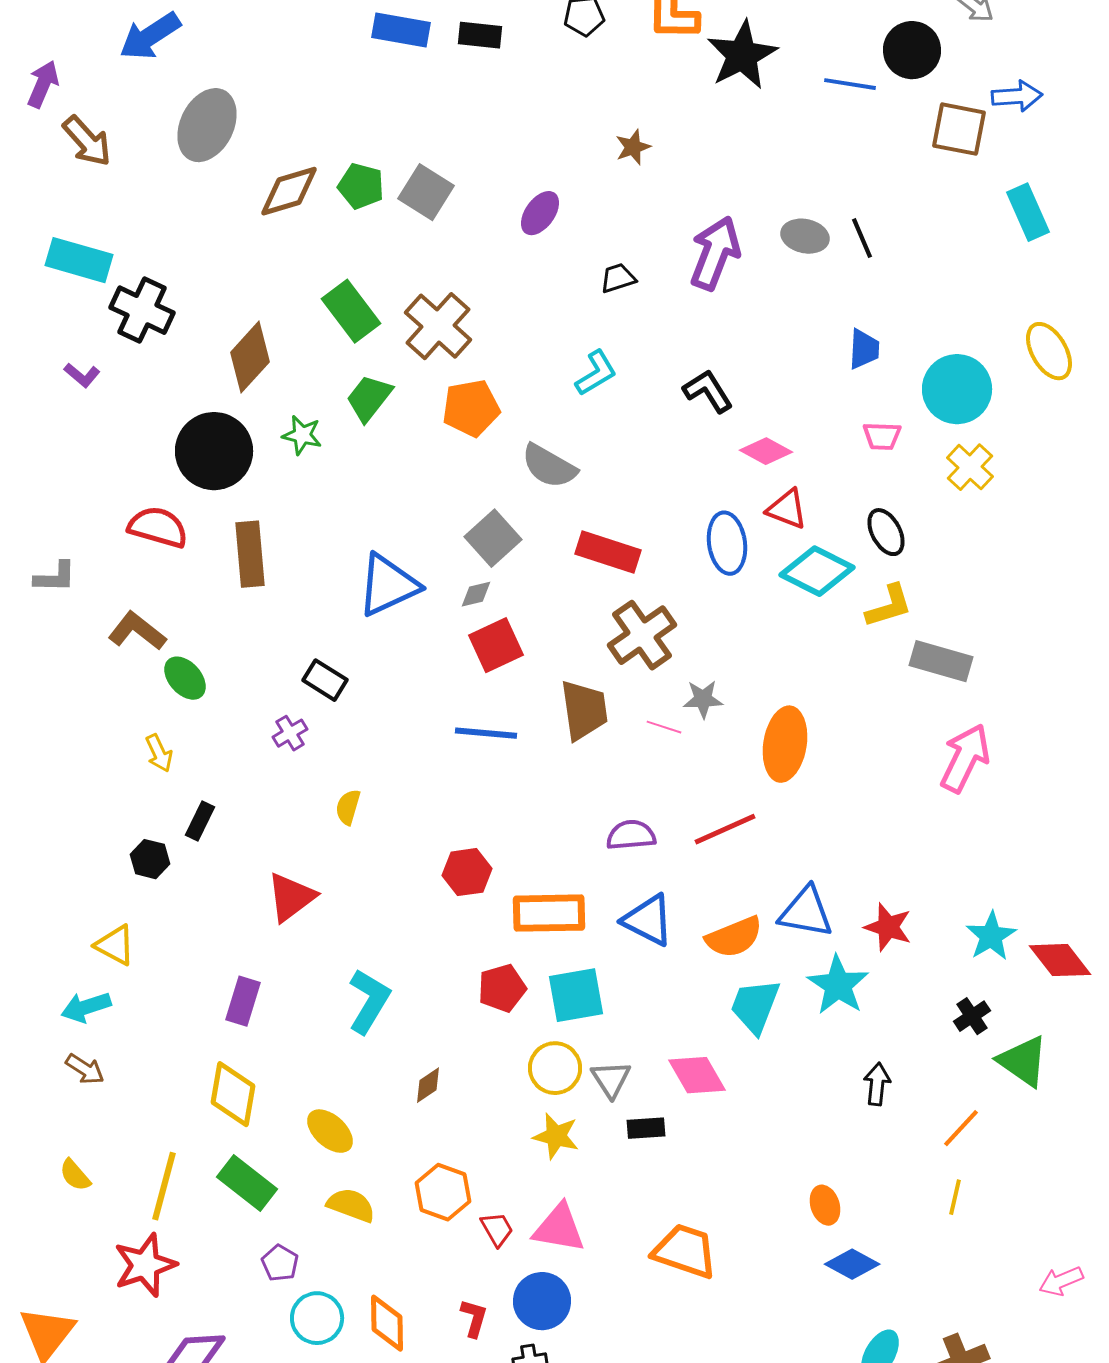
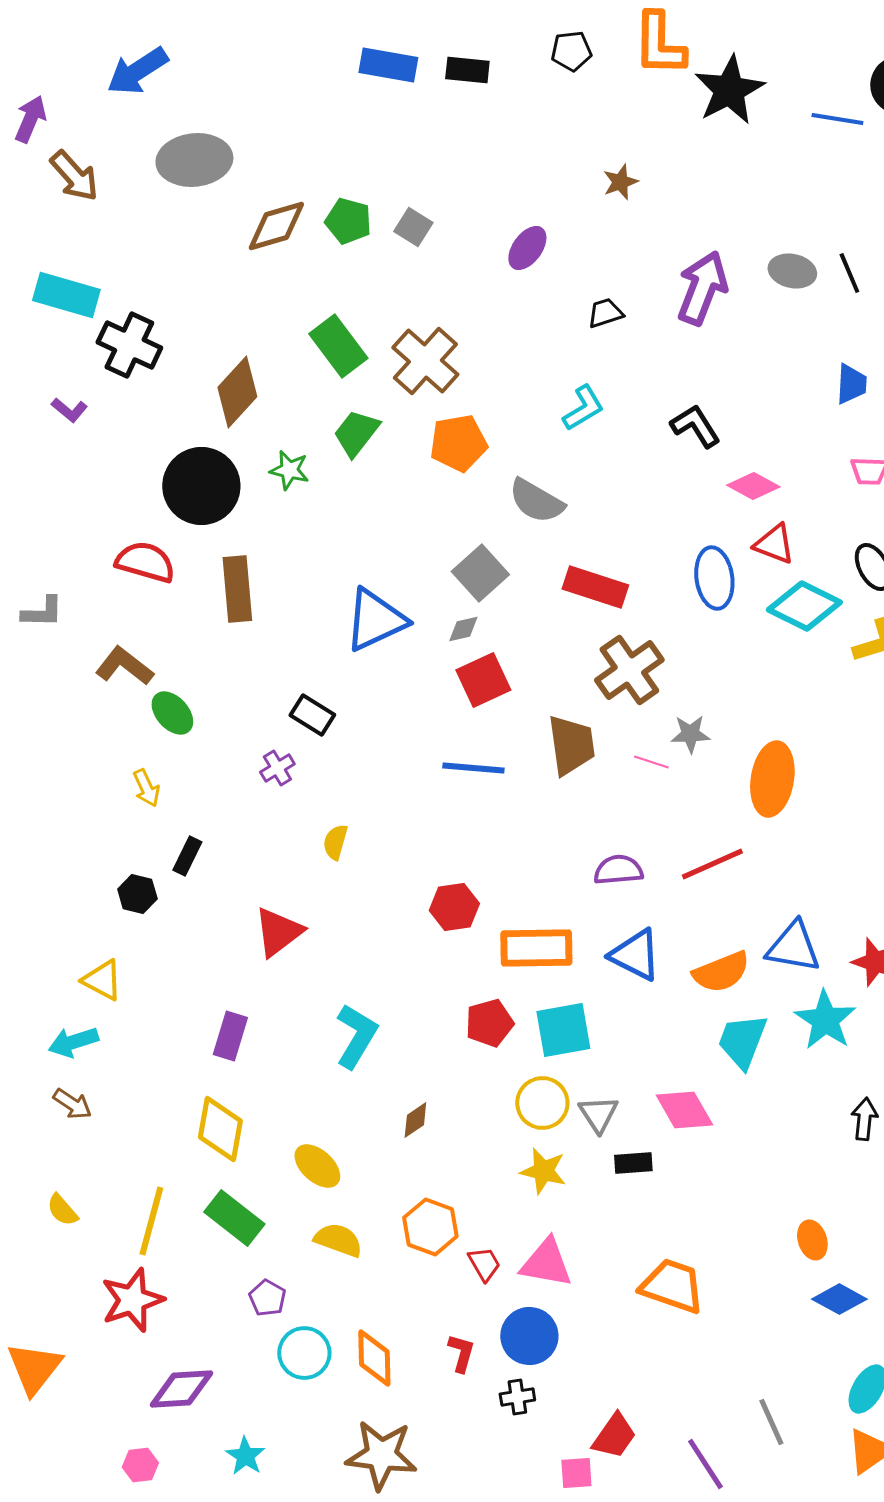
gray ellipse: (207, 125) -> (194, 160), turned 58
gray square: (426, 192) -> (413, 227), size x0.7

